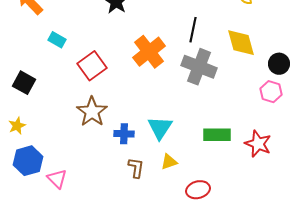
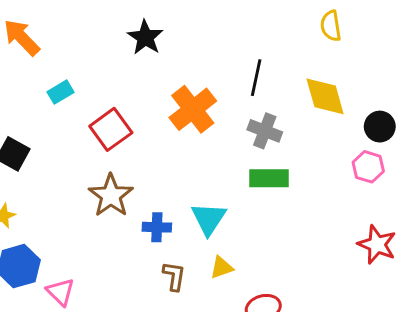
cyan rectangle: (57, 40) -> (60, 92), turned -60
gray cross: (199, 67) -> (265, 131), size x0.7
green rectangle: (217, 135) -> (269, 178), moved
red star: (258, 144) -> (377, 244), moved

